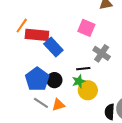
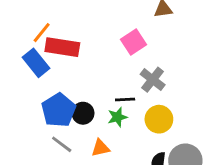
pink square: (86, 28) -> (133, 42), turned 30
blue rectangle: (53, 47) -> (36, 63), moved
yellow circle: (88, 90) -> (159, 119), moved
orange triangle: (58, 105) -> (100, 148), moved

